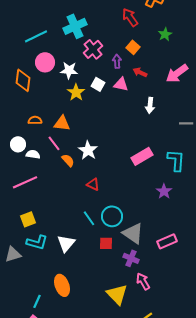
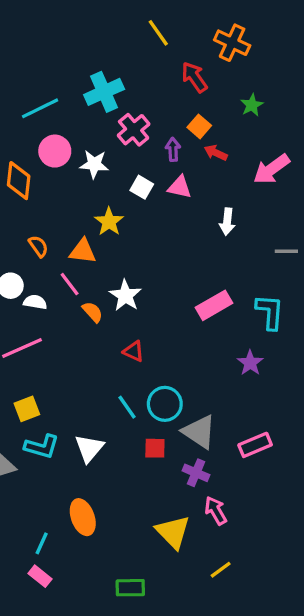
red arrow: (140, 72) -> (216, 153), moved
yellow star: (76, 92) -> (109, 222), moved
orange semicircle: (35, 120) -> (38, 246), turned 56

